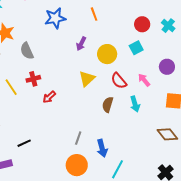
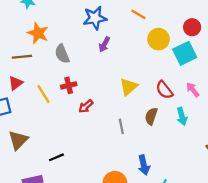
orange line: (94, 14) -> (138, 14), turned -40
purple arrow: (81, 44) -> (104, 44), moved
cyan square: (136, 48) -> (185, 53), size x1.5
yellow circle: (107, 54) -> (159, 39), moved
gray line: (78, 138) -> (121, 126), moved, turned -32

